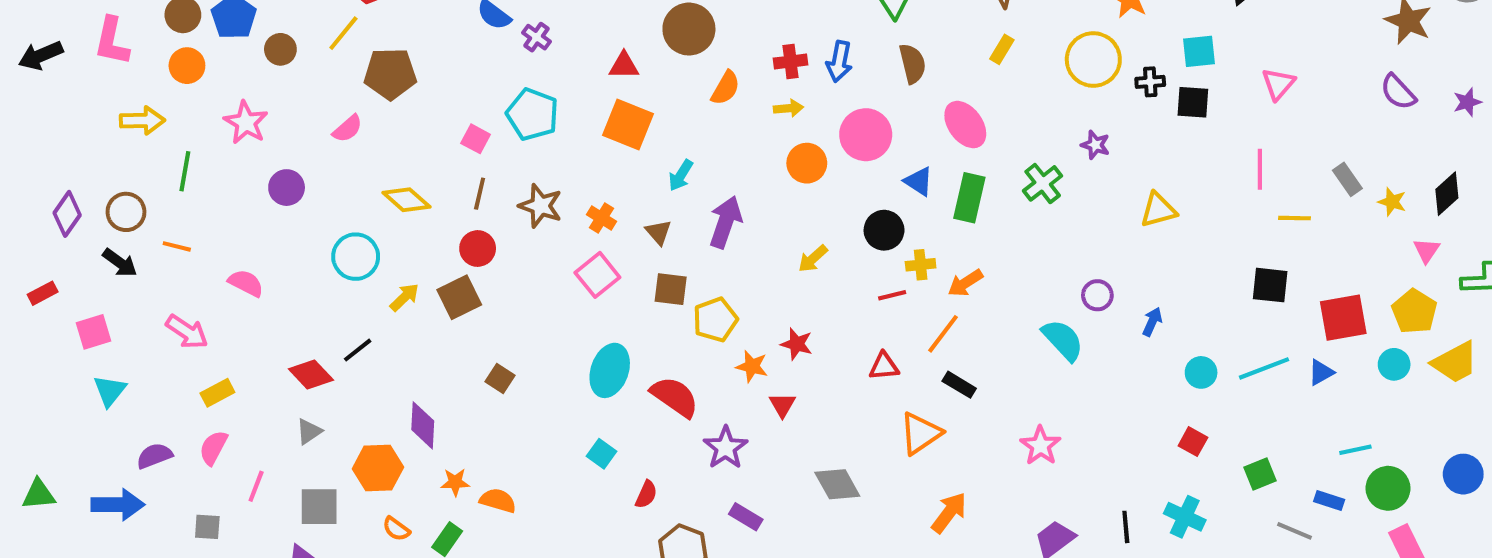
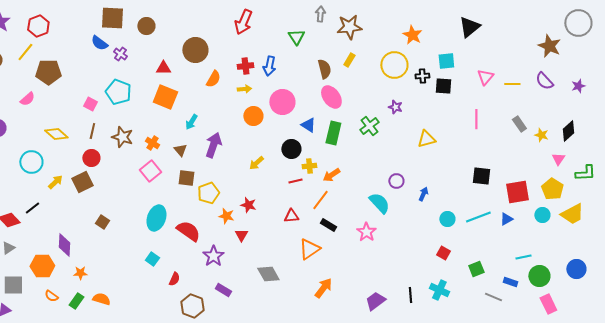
brown semicircle: (912, 64) -> (324, 69), moved
yellow line: (1295, 218) -> (512, 84), moved
pink star: (1040, 446) -> (366, 232), moved
orange semicircle: (498, 500) -> (101, 299), moved

